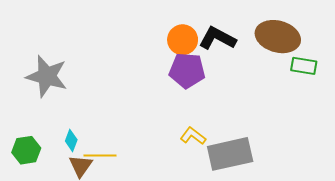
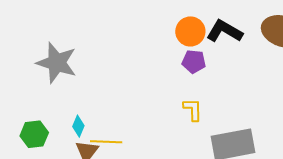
purple pentagon: (187, 70) -> (194, 62), size x0.7
yellow L-shape: (193, 136) -> (193, 110), moved, turned 50

